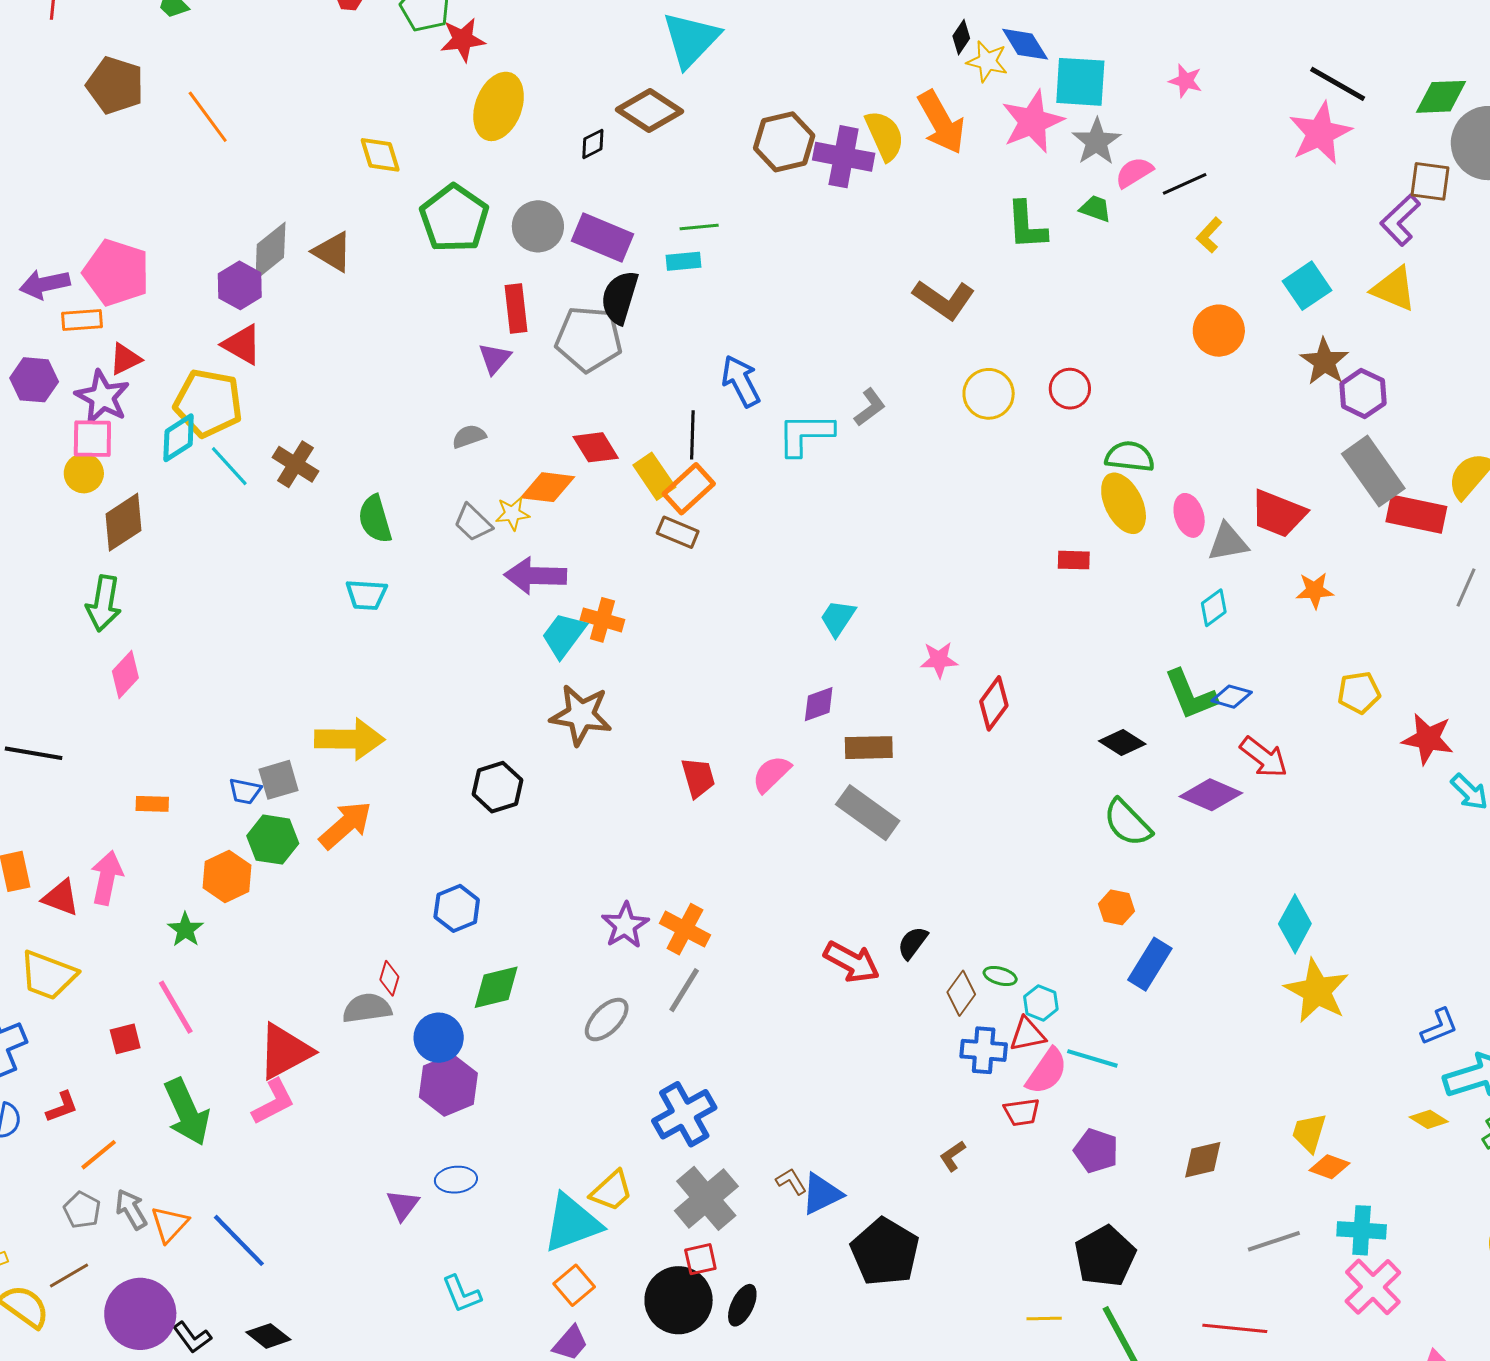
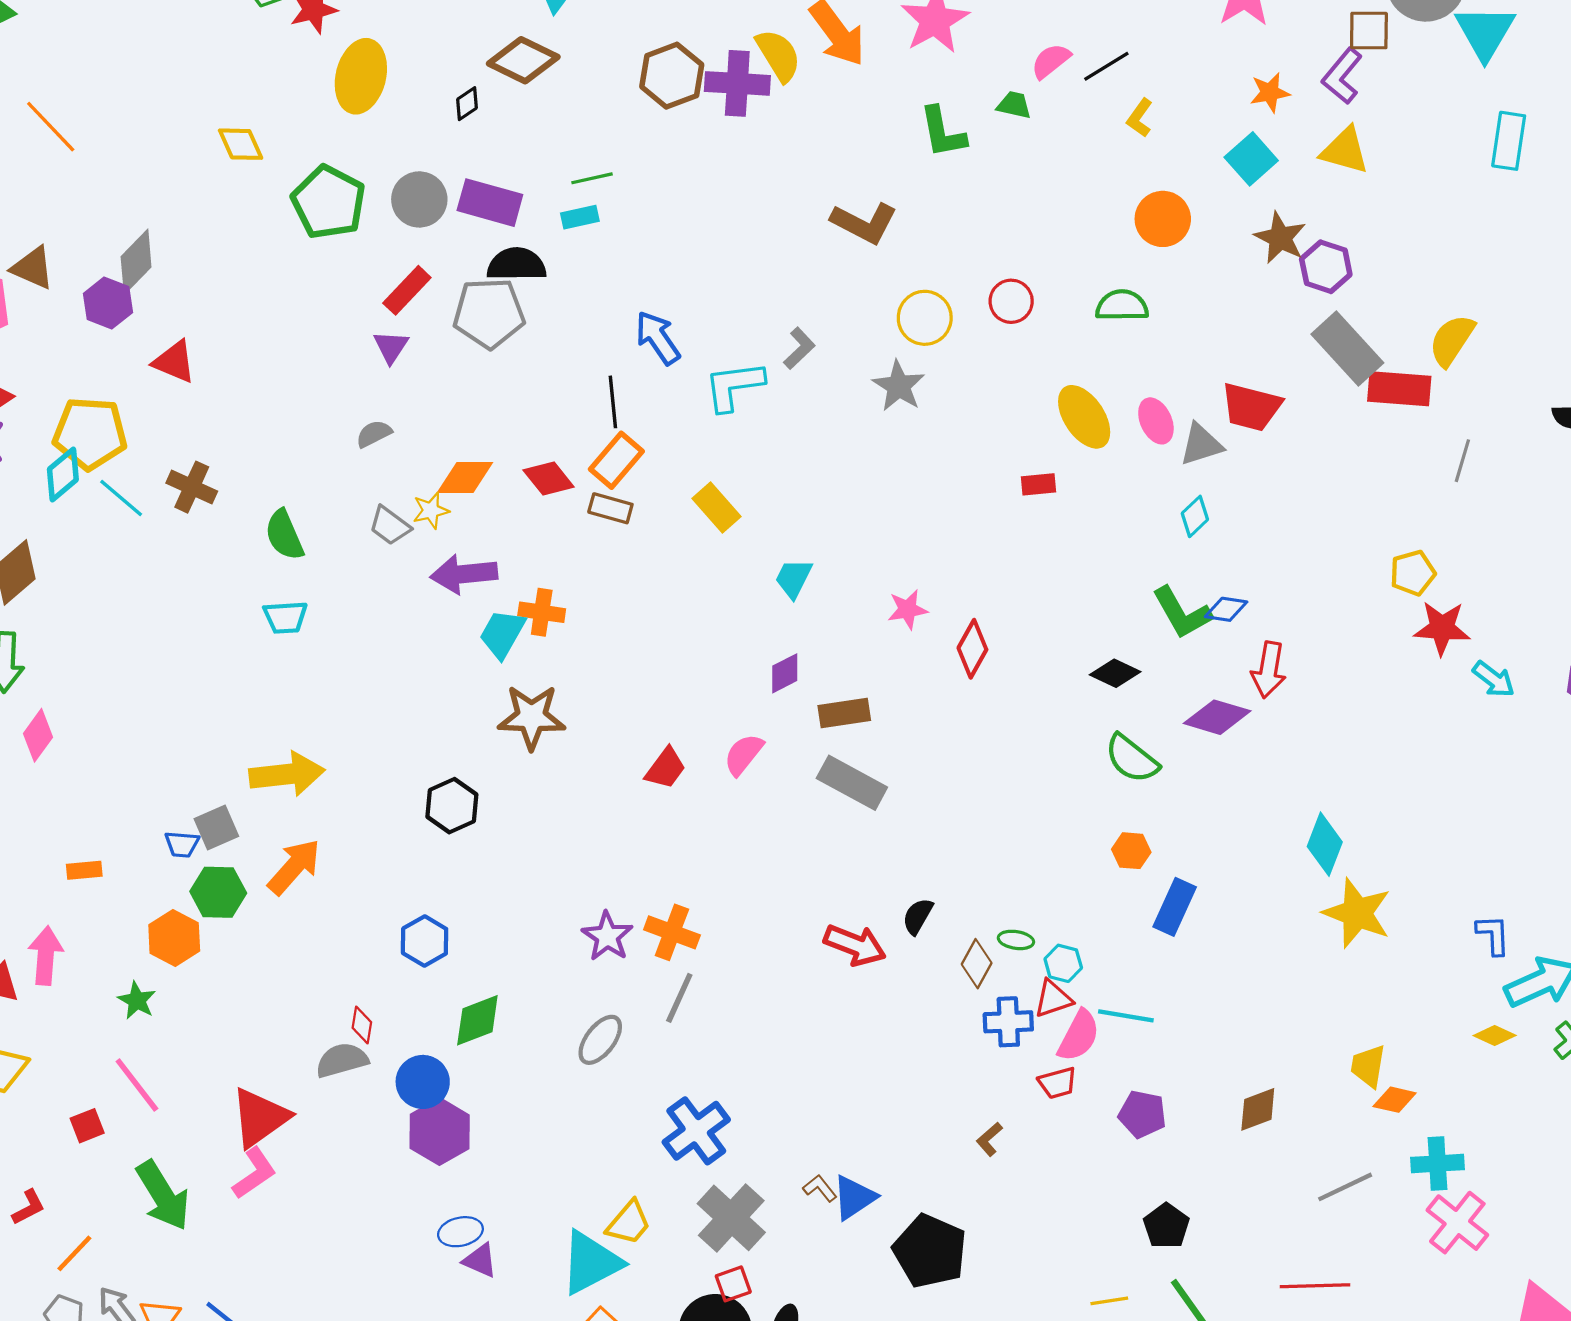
gray star: (1097, 142) -> (899, 386), moved
brown triangle: (333, 252) -> (33, 268), moved
black semicircle: (620, 297) -> (516, 264), turned 80
red rectangle: (516, 308) -> (407, 290), turned 57
red triangle: (242, 345) -> (174, 362), moved
red diamond: (596, 447) -> (549, 478), moved
green semicircle: (1130, 457) -> (1122, 306), moved
yellow rectangle: (654, 476) -> (717, 508), moved
orange star: (1315, 590) -> (1270, 92), moved
yellow pentagon: (1359, 693) -> (1413, 573), moved
red arrow: (1264, 757) -> (1269, 670), turned 69
red trapezoid: (698, 778) -> (666, 768), turned 60
blue L-shape: (1439, 1027) -> (1493, 935), turned -63
purple triangle: (403, 1205) -> (480, 1260), moved, turned -36
black pentagon: (1105, 1256) -> (1166, 1226), size x0.7

